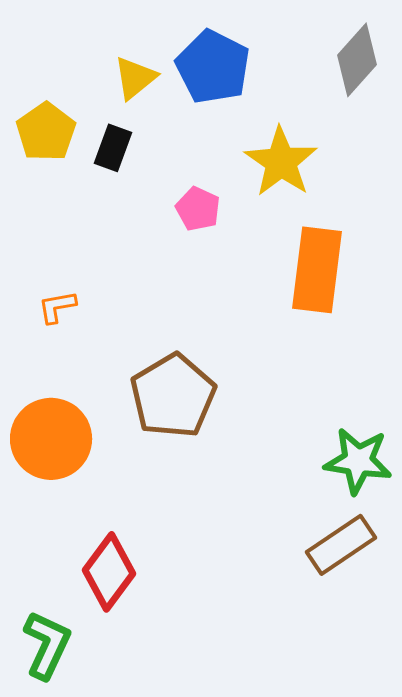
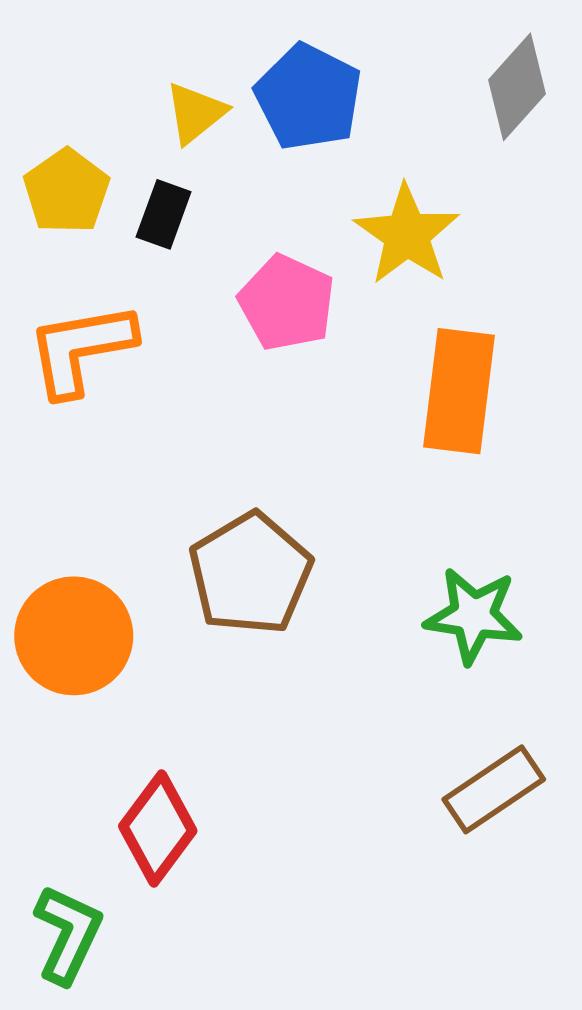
pink pentagon: (198, 209) -> (287, 303), size x1.5
orange L-shape: (57, 307) -> (81, 349), moved, size x2.0
green star: (358, 461) -> (474, 616), moved

